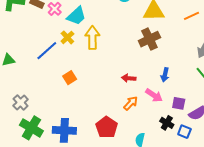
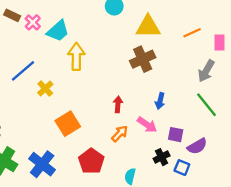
yellow cross: (67, 37) -> (45, 88), moved
orange square: (70, 78) -> (68, 124), moved, size x1.5
red arrow: (129, 78) -> (118, 104), turned 88
black cross: (167, 123) -> (162, 157), turned 32
blue cross: (64, 130) -> (42, 164), turned 35

